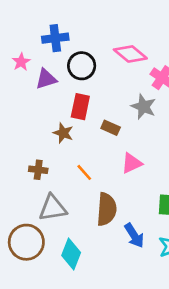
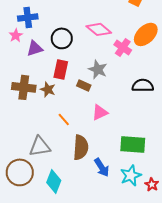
blue cross: (55, 38) -> (28, 17), moved
gray star: (143, 107) -> (98, 69), moved
brown cross: (38, 170) -> (24, 87), moved, size x1.6

